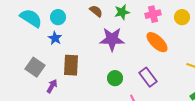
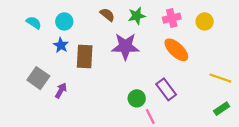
cyan semicircle: (31, 18) -> (34, 23), size x0.6
brown rectangle: (71, 65) -> (85, 57), moved
green circle: (115, 78) -> (137, 98), moved
purple arrow: (52, 86) -> (61, 91), moved

